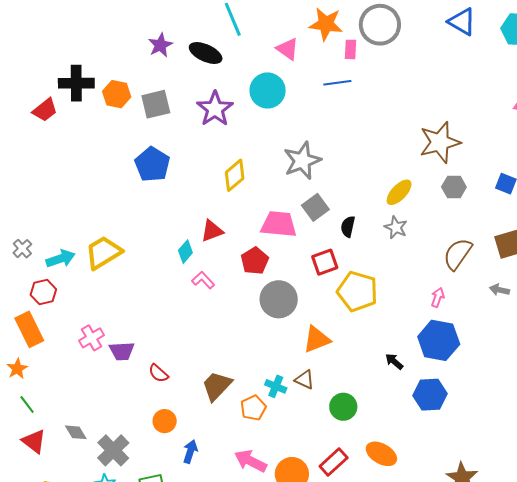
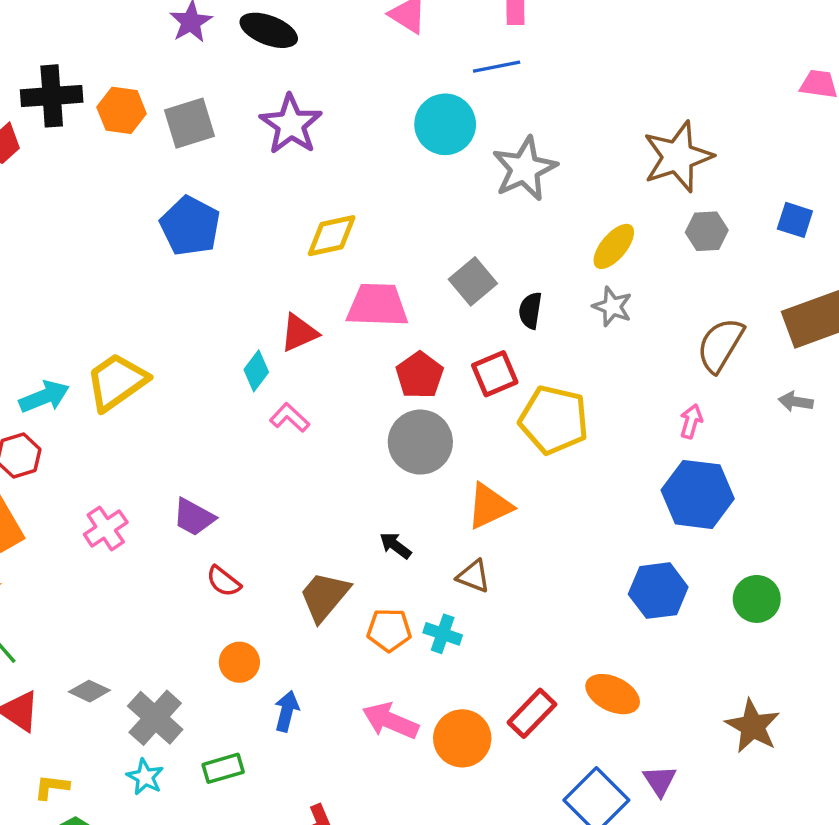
cyan circle: (268, 90) -> (445, 124), moved
gray star: (302, 161) -> (525, 169), moved
yellow diamond: (235, 175) -> (332, 236), turned 32
pink trapezoid: (279, 224) -> (377, 305), moved
red pentagon: (255, 261) -> (420, 375), moved
purple trapezoid: (122, 351) -> (194, 517), moved, turned 36
black arrow: (394, 361) -> (395, 545), moved
cyan cross: (276, 386) -> (443, 634), moved
blue hexagon: (430, 395) -> (658, 591), moved
green circle: (343, 407) -> (757, 599), moved
orange pentagon: (253, 408) -> (389, 630), turned 30
gray diamond: (76, 432) -> (89, 691), turned -30

